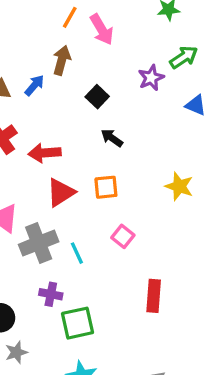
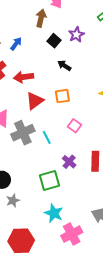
brown arrow: (62, 60) -> (41, 18), moved
purple star: (151, 78) -> (76, 35), moved
blue arrow: (34, 85) -> (16, 44), moved
purple cross: (51, 294) -> (69, 162), moved, turned 32

